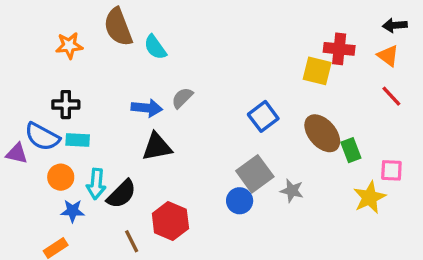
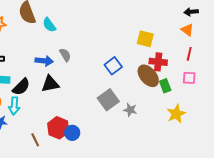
red cross: (339, 49) -> (158, 62), moved
red line: (391, 96) -> (189, 54), turned 56
gray semicircle: (182, 98) -> (65, 55), turned 104
pink square: (391, 170) -> (189, 78), moved
black semicircle: (121, 194) -> (21, 87), moved
blue circle: (240, 201) -> (72, 133), moved

